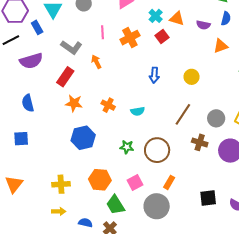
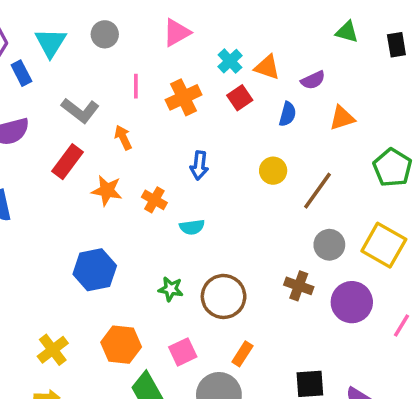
blue semicircle: (226, 19) -> (288, 114), moved
purple semicircle: (203, 25) -> (313, 80), turned -40
blue arrow: (154, 75) -> (199, 165), moved
yellow circle: (192, 77) -> (273, 171), moved
orange star: (74, 103) -> (107, 191), moved
orange cross: (108, 105) -> (154, 200), moved
brown line: (183, 114) -> (317, 191), moved
yellow cross: (61, 184) -> (53, 350), turned -36

